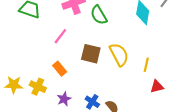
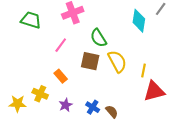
green semicircle: (99, 15) -> (98, 38), moved
yellow star: (14, 85) -> (17, 104), moved
red triangle: (157, 87) -> (154, 91), size x1.6

